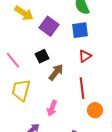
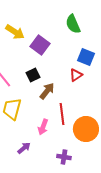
blue square: (80, 30) -> (86, 57), moved, turned 30
red line: (82, 88) -> (62, 114), moved
orange circle: (95, 110) -> (86, 129), size x1.6

